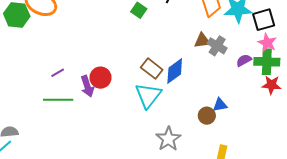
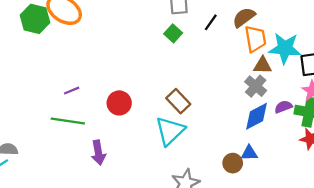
brown triangle: (202, 41) -> (263, 65), moved
blue diamond: (175, 71) -> (256, 116), moved
purple arrow: (87, 86) -> (98, 153), moved

